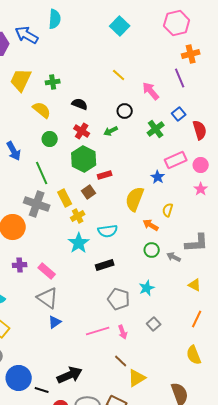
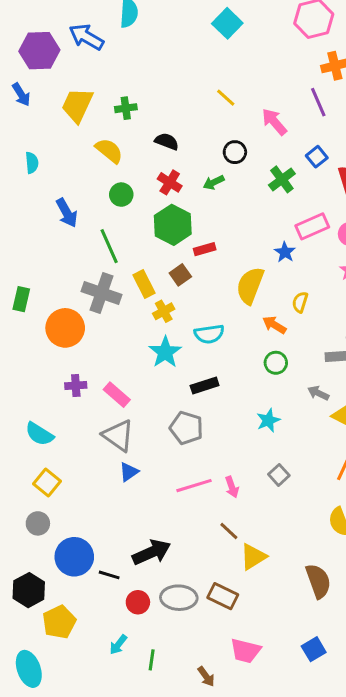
gray arrow: (174, 257) -> (318, 393), moved
gray pentagon: (119, 299) -> (186, 428), moved

